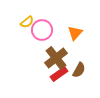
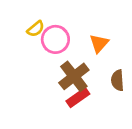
brown semicircle: (79, 70) -> (117, 80), moved, turned 147

